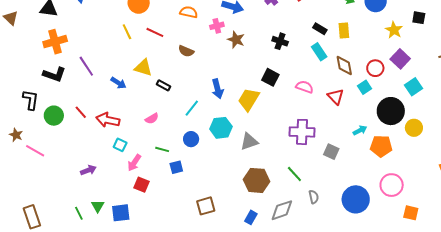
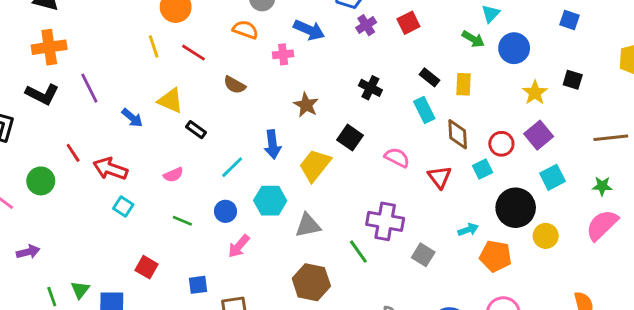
brown star: (236, 40) -> (306, 105), moved
green circle: (54, 116) -> (41, 181), moved
pink arrow: (134, 163) -> (239, 246), moved
blue square: (176, 167) -> (198, 285), moved
purple arrow: (88, 170) -> (28, 252), moved
green line: (294, 174) -> (358, 252), moved

